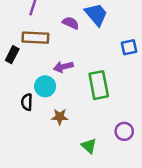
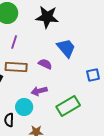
purple semicircle: (71, 23) -> (45, 64), moved
green rectangle: (99, 85) -> (68, 106), turned 70

